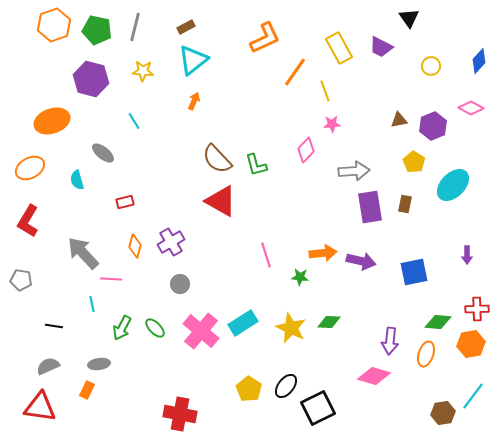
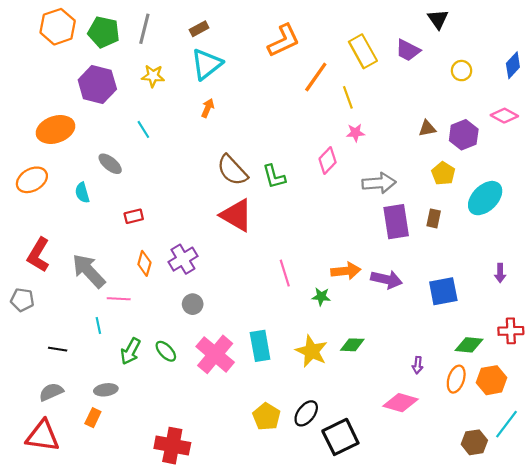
red L-shape: (28, 221) -> (38, 255), moved
cyan rectangle: (243, 323) -> (260, 346), turned -68
purple arrow: (390, 341) -> (418, 365), size x0.6
orange hexagon: (471, 344) -> (492, 380), moved
red cross: (180, 414) -> (172, 446), moved

